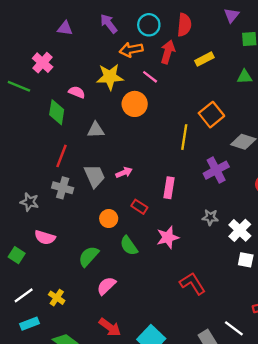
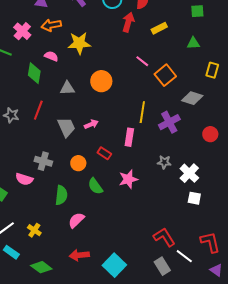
orange arrow: (131, 50) -> (51, 25), moved
pink line: (150, 77) -> (142, 61), moved
orange circle: (135, 104) -> (101, 81), moved
yellow line: (184, 137) -> (142, 112), moved
gray cross: (63, 188) -> (43, 161), moved
gray star: (30, 202) -> (11, 115), moved
green semicircle: (89, 256) -> (61, 195), turned 144
red L-shape: (193, 283) -> (164, 237), moved
cyan rectangle: (30, 324) -> (11, 252), turned 56
red arrow: (110, 327) -> (79, 255), turned 138

